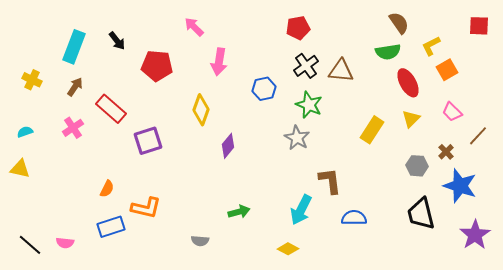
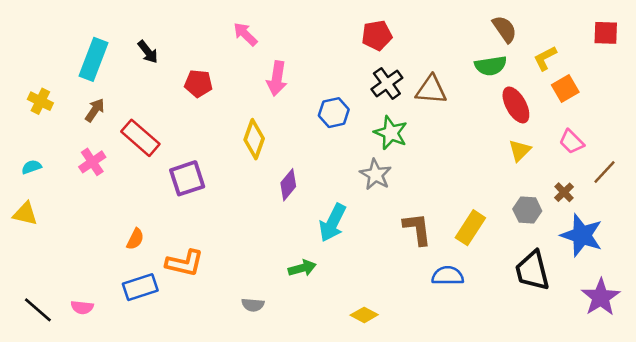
red pentagon: (157, 66) -> (198, 83), size x0.7
yellow rectangle: (372, 130) -> (470, 228), moved
cyan arrow: (301, 210) -> (333, 223), moved

